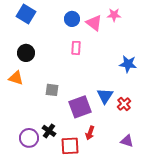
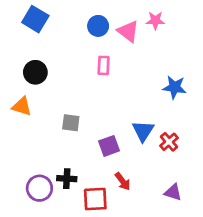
purple square: (80, 107) -> (109, 146), size x0.7
black cross: (49, 131) -> (67, 179), turned -32
red arrow: (90, 133) -> (123, 181), turned -56

